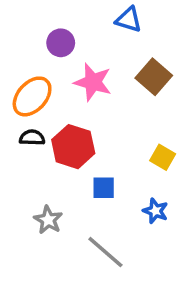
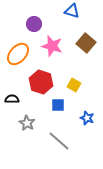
black semicircle: (32, 138) -> (12, 99), moved
yellow square: (163, 157) -> (74, 85), moved

